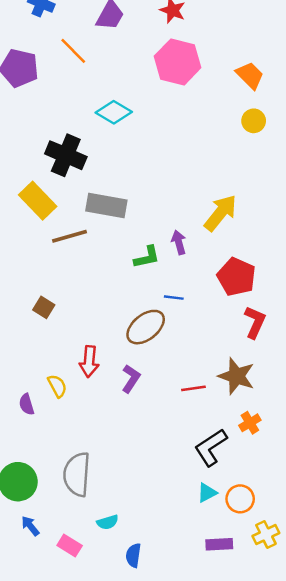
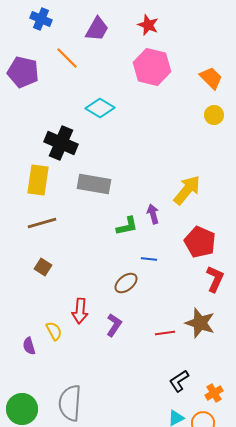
yellow rectangle: (38, 201) -> (38, 180), turned 52
brown line: (70, 236) -> (42, 223), moved
brown ellipse: (146, 327) -> (126, 283), size x0.7
orange cross: (250, 423) -> (214, 393), moved
black L-shape: (211, 447) -> (179, 381), size x0.7

